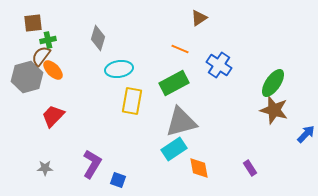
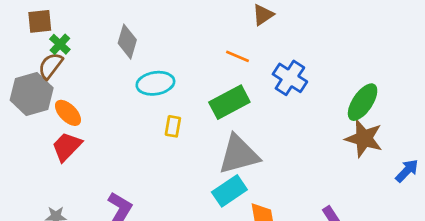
green cross: (48, 40) -> (60, 44), turned -35
orange ellipse: (53, 70) -> (68, 113), moved
yellow rectangle: (132, 101) -> (173, 126), size x0.6

